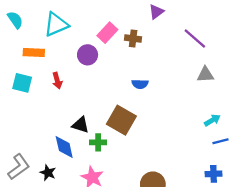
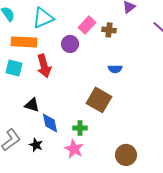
orange rectangle: (34, 53) -> (24, 42), size x1.4
red arrow: (57, 81) -> (44, 66), size x1.6
black triangle: (81, 125) -> (32, 105), moved
green cross: (98, 142) -> (80, 128), moved

